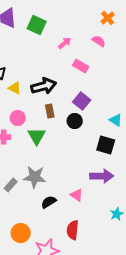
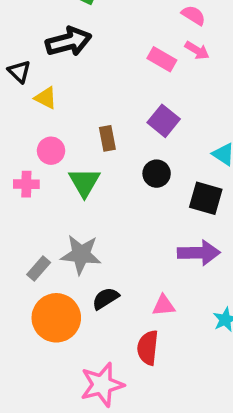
pink arrow: (65, 43) -> (197, 50), moved, turned 72
black arrow: (44, 86) -> (69, 42), moved
black circle: (75, 121) -> (157, 174), moved
pink triangle: (77, 195) -> (164, 306), moved, turned -40
orange circle: (21, 233) -> (56, 318), moved, size x1.4

